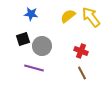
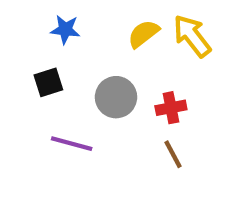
gray circle: (42, 46) -> (116, 97), moved
red cross: (81, 51) -> (171, 108), turned -32

